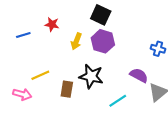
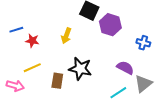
red star: (52, 24) -> (32, 41), moved
purple hexagon: (103, 41) -> (110, 25), moved
cyan line: (118, 101) -> (118, 93), moved

